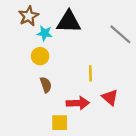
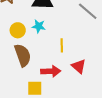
cyan star: (45, 33) -> (39, 26), moved
brown semicircle: (46, 85) -> (23, 55), size x1.6

